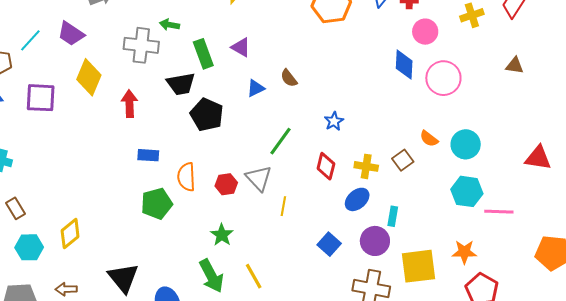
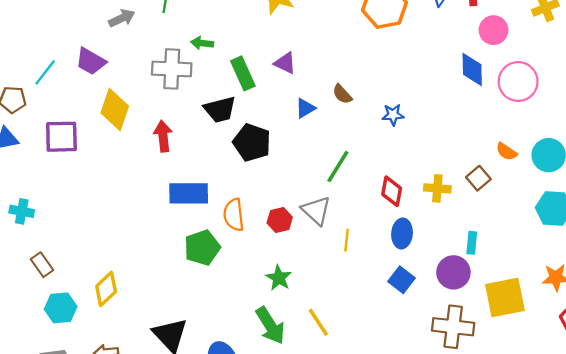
blue star: (334, 121) -> (393, 115), moved, turned 30
blue rectangle: (148, 155) -> (189, 193), size x1.6
blue ellipse: (357, 199) -> (402, 233), moved, turned -40

